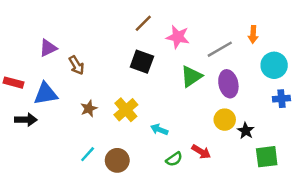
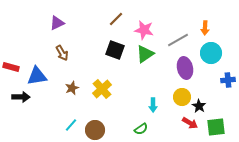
purple triangle: (48, 48) -> (57, 23), moved
cyan circle: (274, 65) -> (211, 53), moved
green triangle: (191, 76) -> (145, 54), moved
cyan arrow: (159, 129) -> (153, 105), moved, turned -112
red arrow: (201, 152) -> (190, 123), moved

